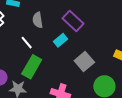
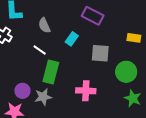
purple rectangle: (73, 21) -> (93, 16), moved
gray square: (84, 62) -> (100, 53), turned -30

